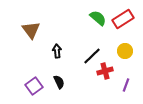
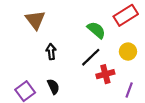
green semicircle: (98, 18) -> (96, 30), moved
brown triangle: (31, 30) -> (35, 20), moved

